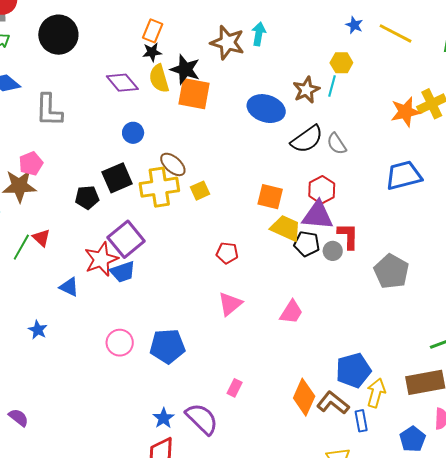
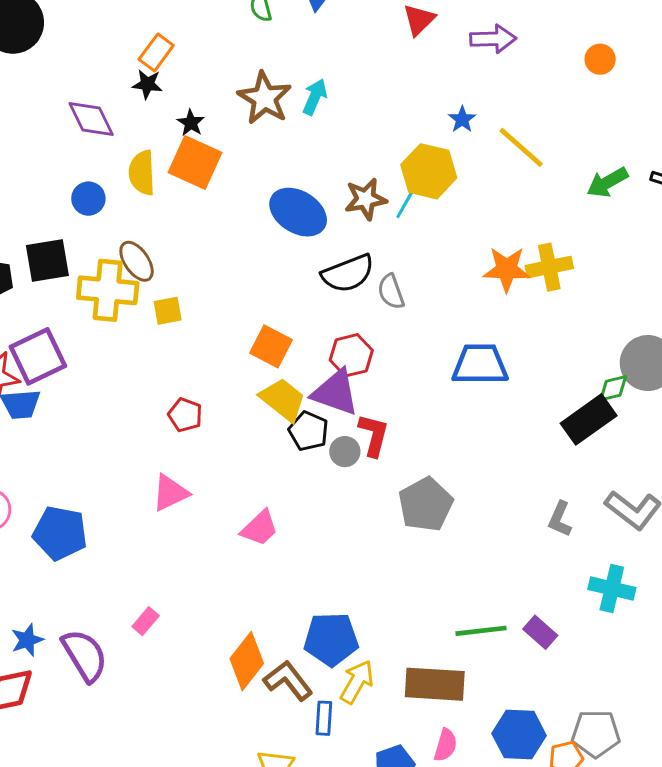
yellow hexagon: (341, 63) -> (429, 171), size x1.6
black star: (185, 69) -> (191, 123), size x0.6
yellow semicircle: (159, 78) -> (142, 173), moved

